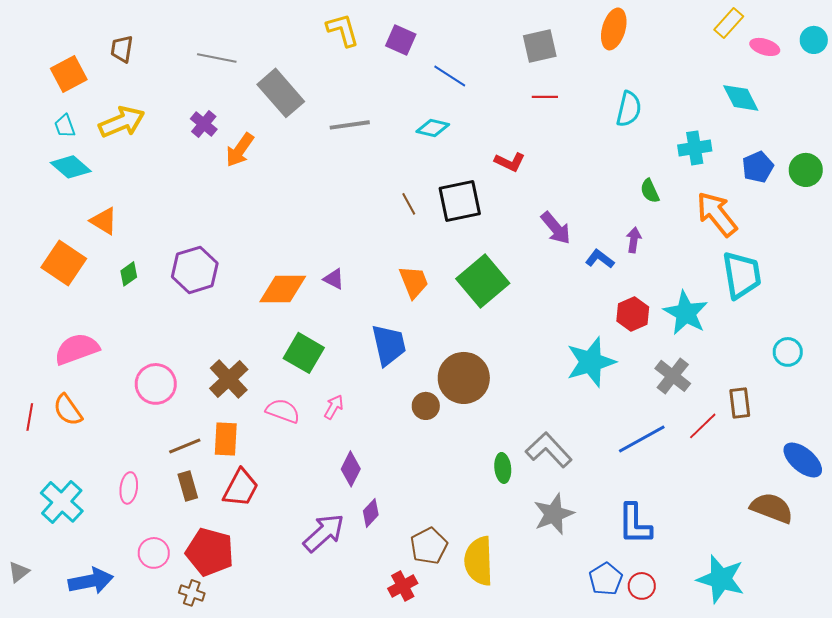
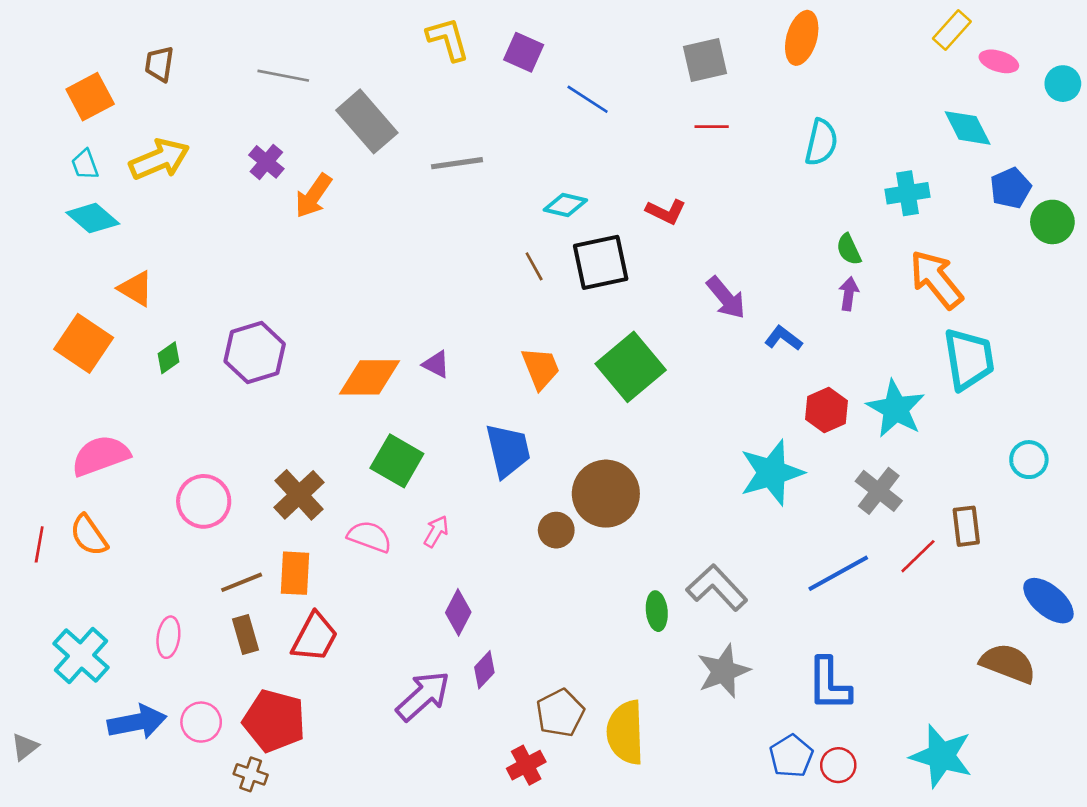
cyan circle: (814, 40) -> (1063, 84), moved
cyan diamond: (433, 128) -> (565, 205), moved
blue pentagon: (758, 167) -> (1011, 188), moved
purple arrow: (634, 240) -> (849, 294), moved
blue arrow: (91, 581) -> (137, 722), moved

